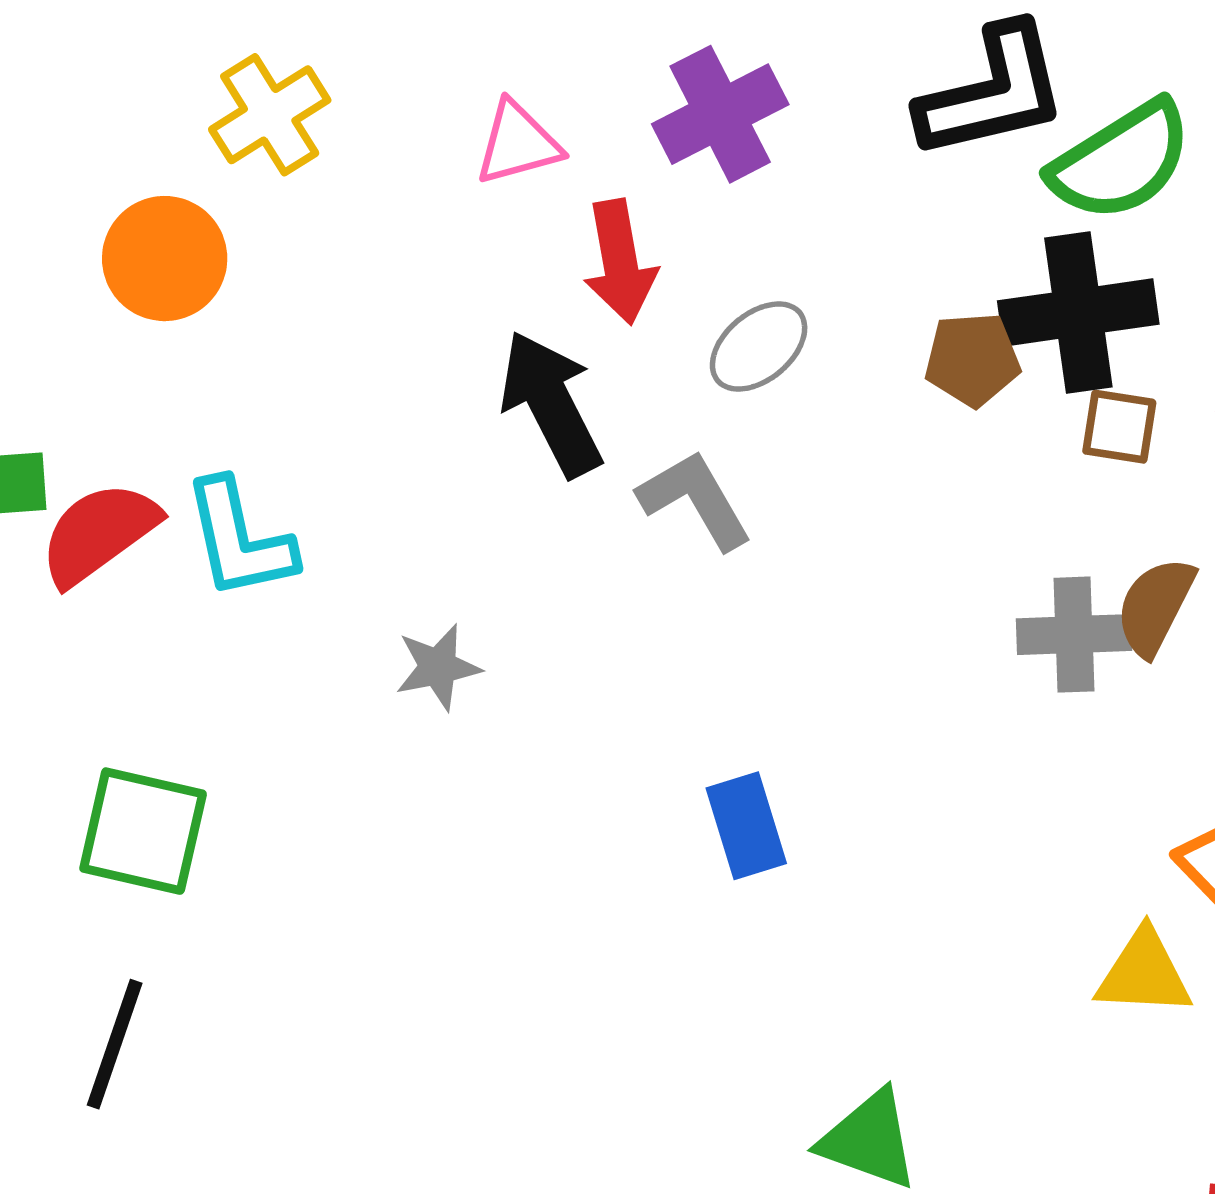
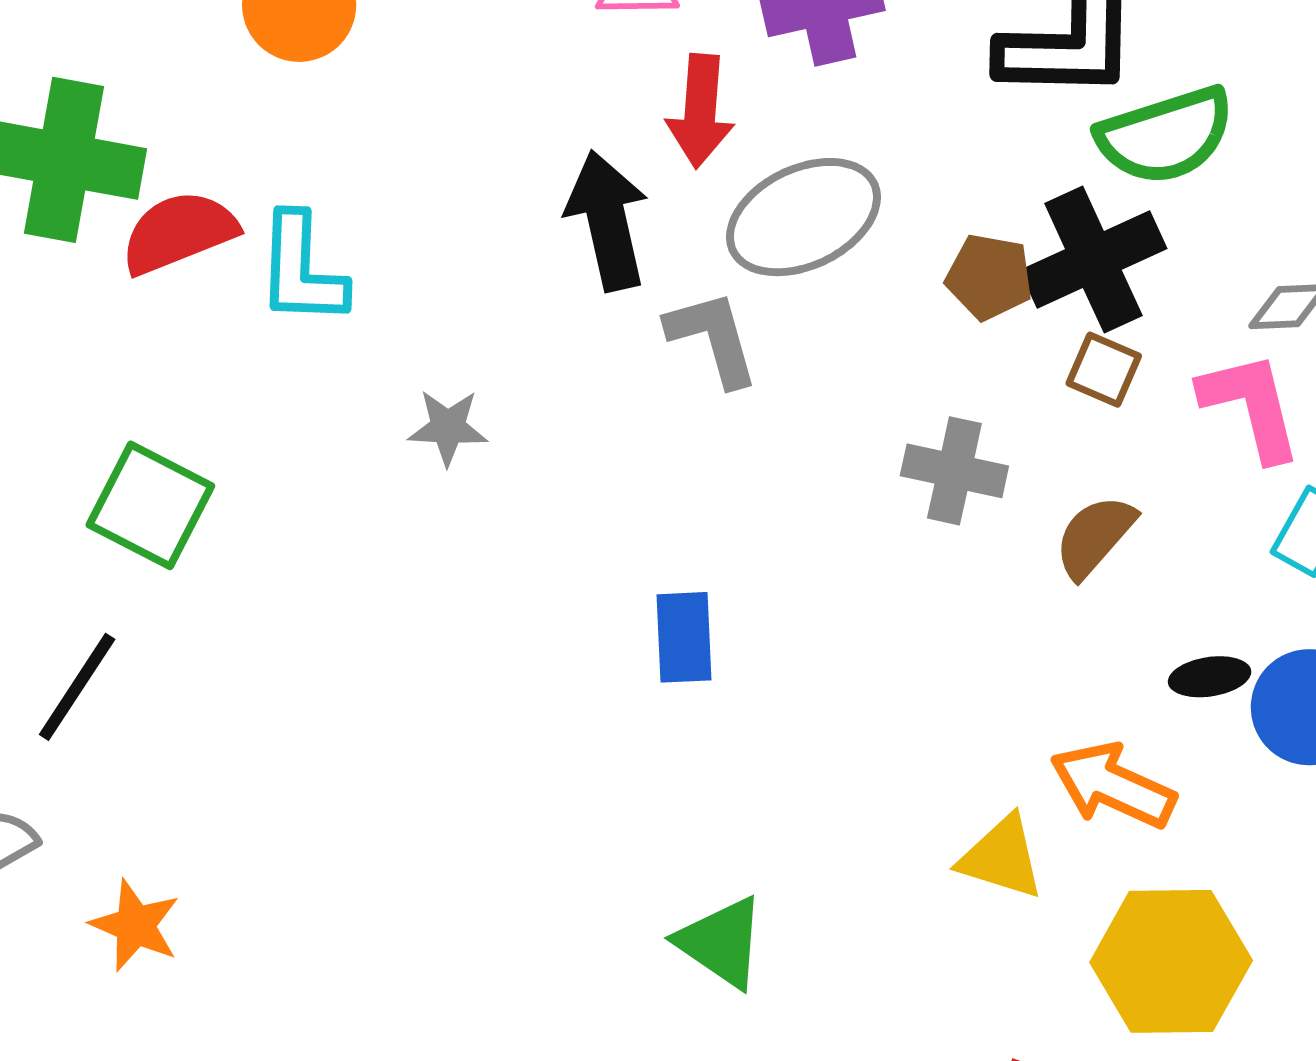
black cross: (1078, 312) -> (1093, 260), turned -31
gray ellipse: (759, 347) -> (803, 217), size x1.6
gray cross: (1074, 635) -> (954, 471), moved

